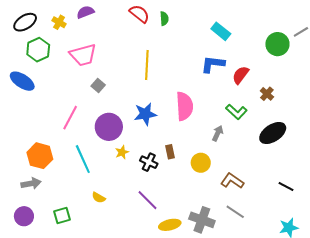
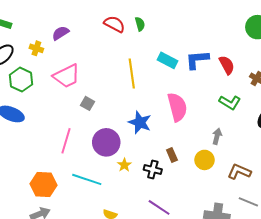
cyan rectangle: (221, 31) -> (168, 60), moved
red semicircle: (241, 75) -> (227, 65), turned 126
blue star: (145, 114) -> (140, 122), turned -30
gray arrow: (218, 133) -> (217, 136), moved
cyan line: (83, 159) -> (87, 179), turned -36

